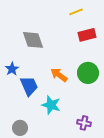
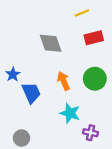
gray diamond: (33, 40) -> (51, 43), moved
orange arrow: (59, 75) -> (64, 81), turned 30
cyan star: (51, 105) -> (70, 113), moved

